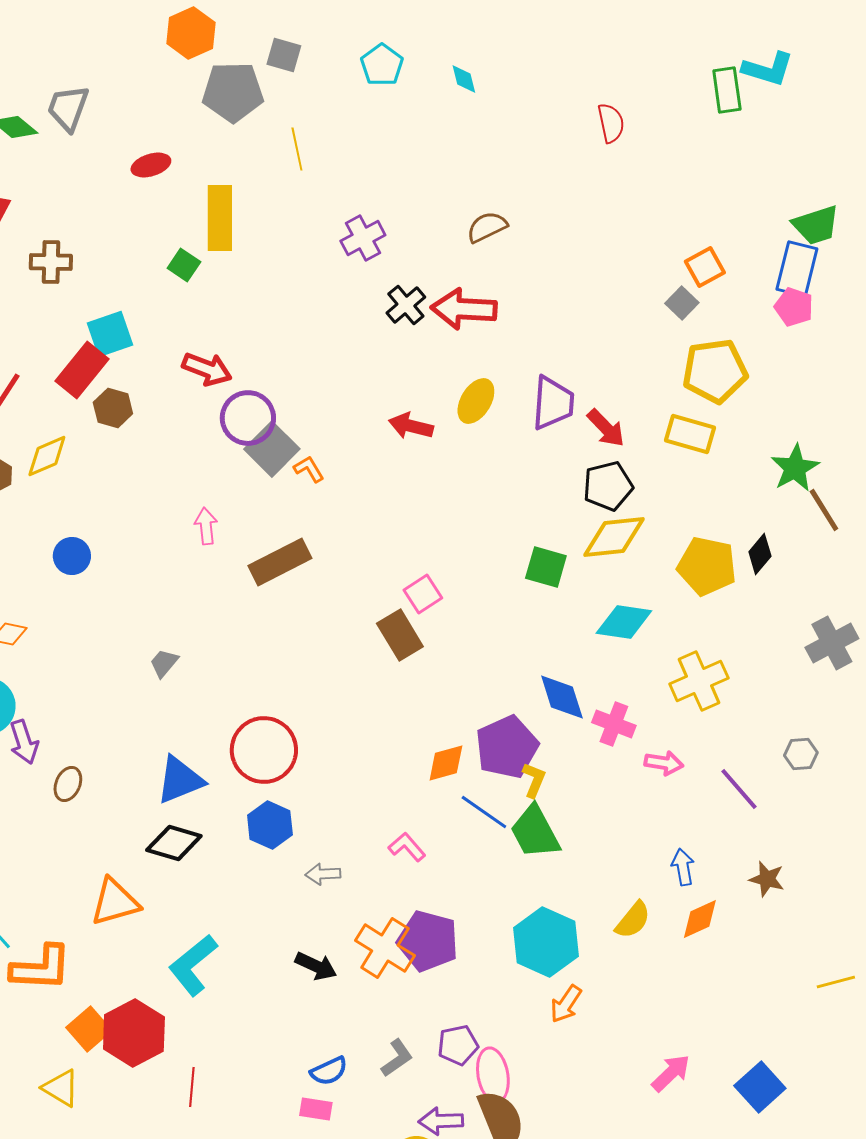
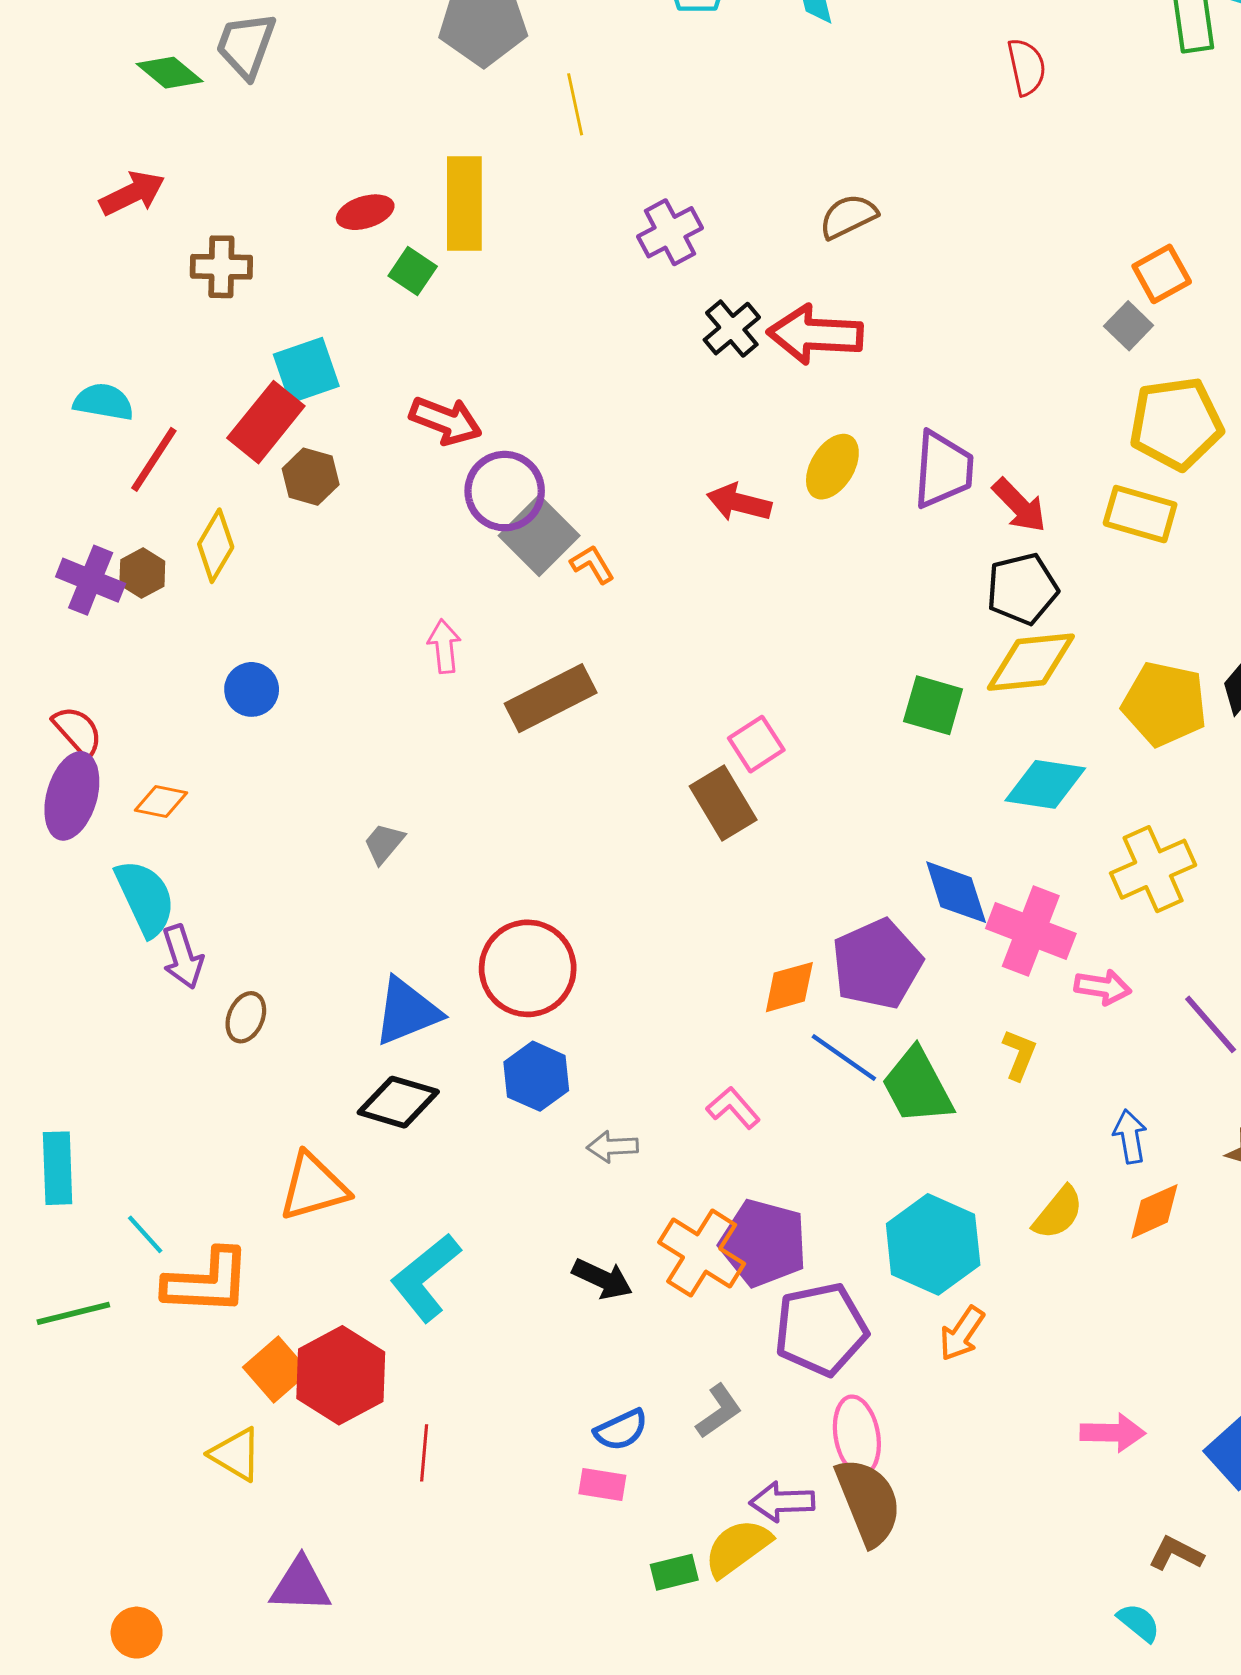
red ellipse: (151, 165) -> (365, 212), moved
yellow diamond: (47, 456) -> (216, 546), turned -36
pink cross: (614, 724) -> (1031, 931), size x1.4
yellow L-shape: (534, 780) -> (1019, 1055), moved
purple pentagon: (458, 1045) -> (821, 1329), moved, size x1.6
pink arrow: (671, 1073) -> (1113, 1433), turned 45

